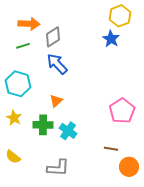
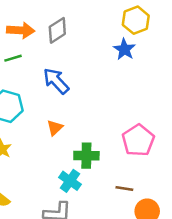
gray diamond: (53, 37) -> (57, 30), moved
green cross: (43, 125) -> (86, 156), moved
cyan cross: (68, 131) -> (70, 181), moved

